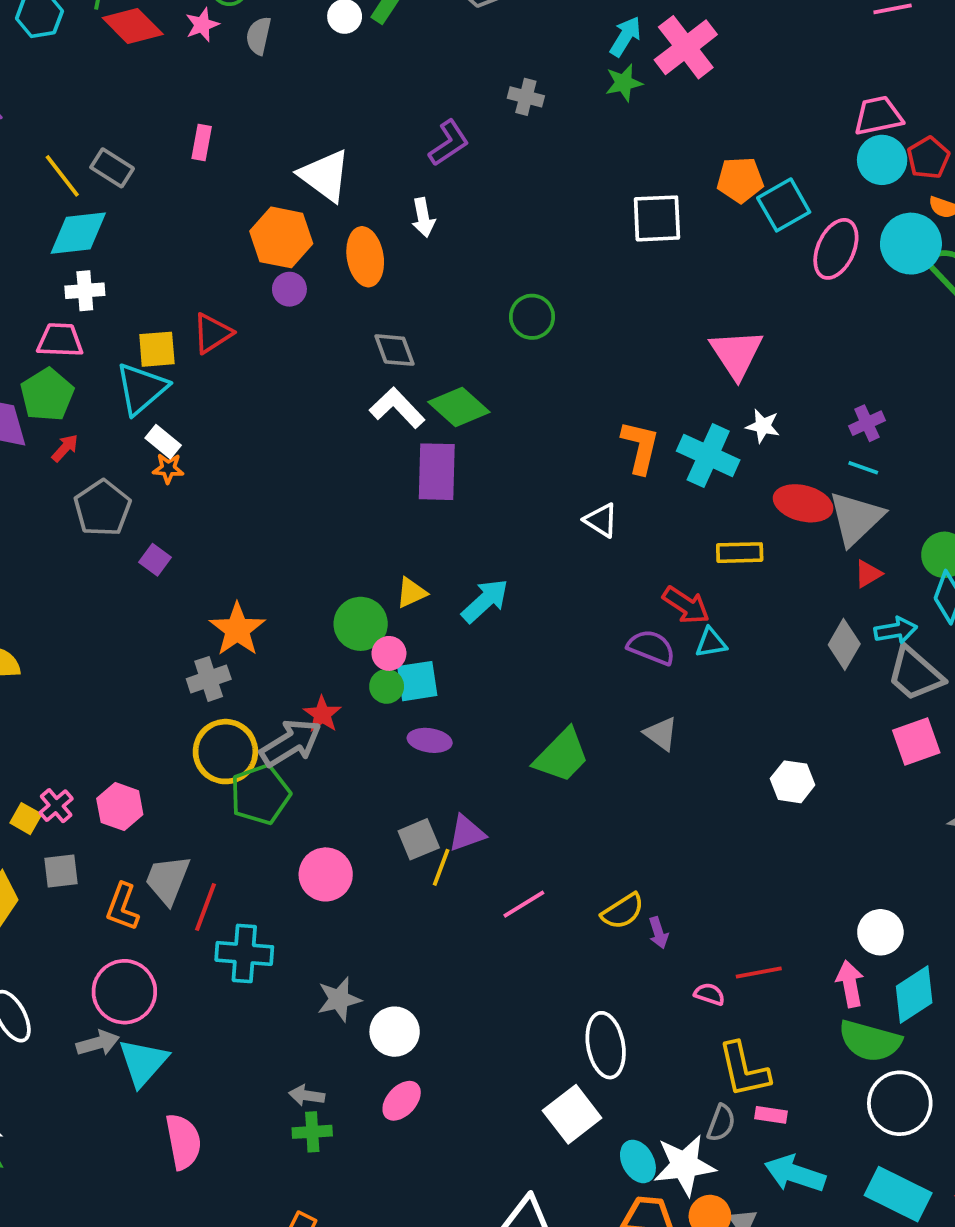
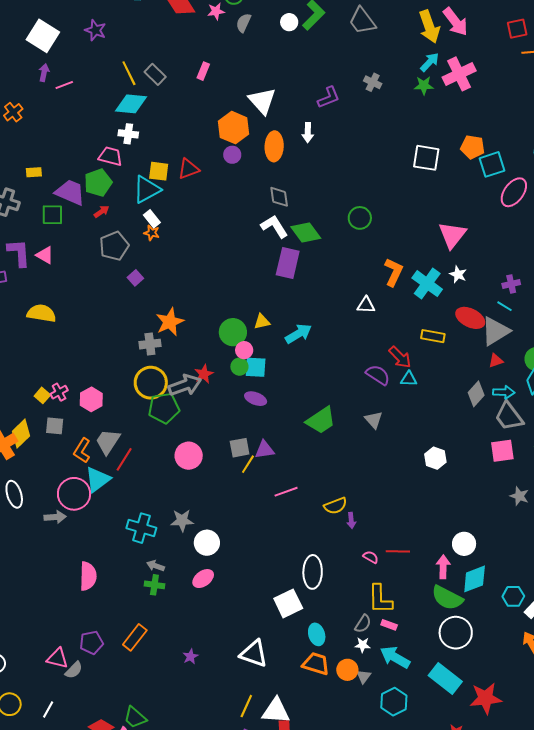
green circle: (532, 317) -> (360, 218), moved
white triangle: (601, 520) -> (366, 305), turned -42
cyan cross: (244, 953) -> (141, 528), moved
cyan triangle: (143, 1062) -> (98, 479), moved
white star: (684, 1165) -> (363, 645), moved, size x0.5

